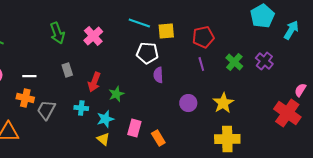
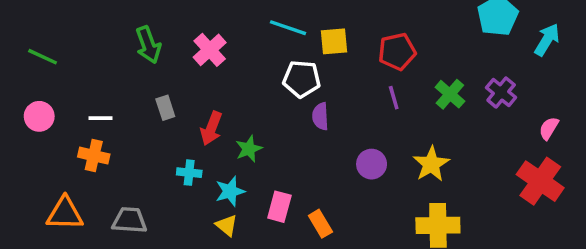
pink semicircle: (300, 90) -> (549, 128), moved
gray trapezoid: (46, 110) -> (130, 220), moved, turned 65

